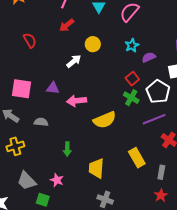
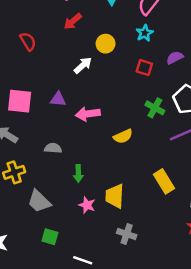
cyan star: (132, 45) -> (145, 33), moved
red square: (132, 79) -> (144, 68), moved, turned -32
yellow semicircle: (105, 120) -> (123, 136), size x0.7
gray semicircle: (41, 122) -> (53, 148), moved
pink star: (57, 180) -> (87, 205), moved
gray trapezoid: (27, 181) -> (39, 201), moved

